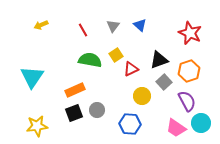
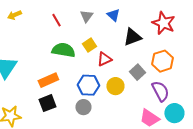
black triangle: (159, 60) -> (132, 37), moved
gray circle: (97, 110) -> (83, 107), moved
blue hexagon: (130, 124) -> (88, 85), moved

